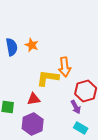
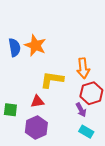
orange star: (32, 45) -> (35, 45), size x1.5
orange arrow: (65, 67) -> (83, 68), moved

